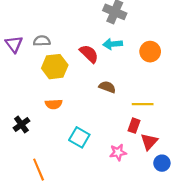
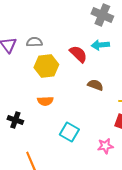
black cross: (21, 124) -> (15, 120), turned -35

